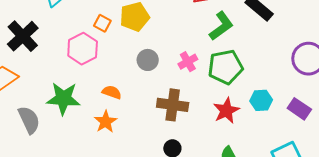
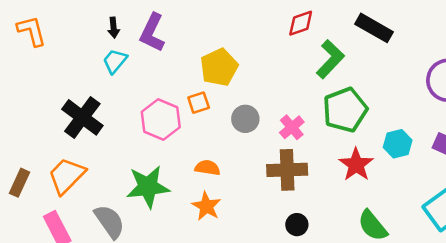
orange square: (102, 23) -> (199, 103), moved, turned -36
pink cross: (188, 62) -> (292, 127), moved

